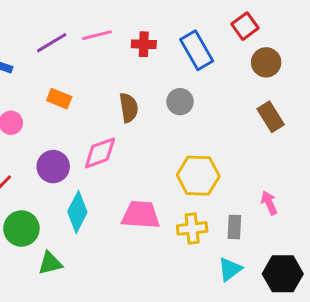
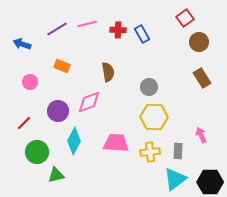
blue rectangle: (197, 50) -> (142, 34), moved, size x0.7
gray circle: (180, 102) -> (149, 87), moved
cyan triangle: (230, 269) -> (175, 179), size x1.4

